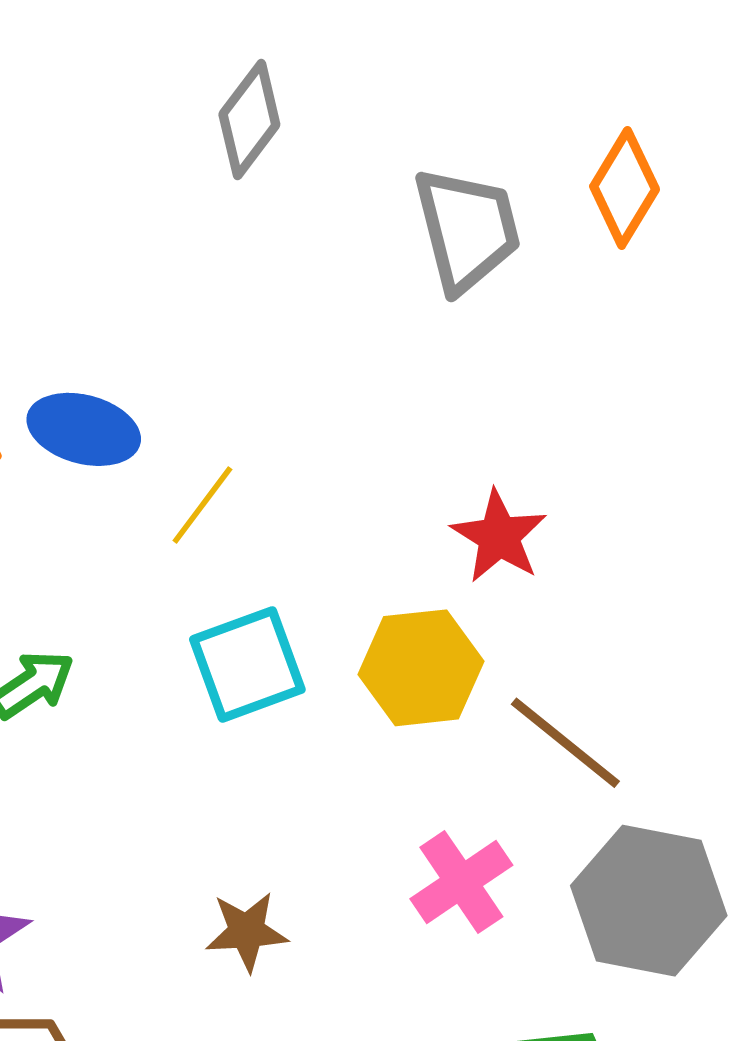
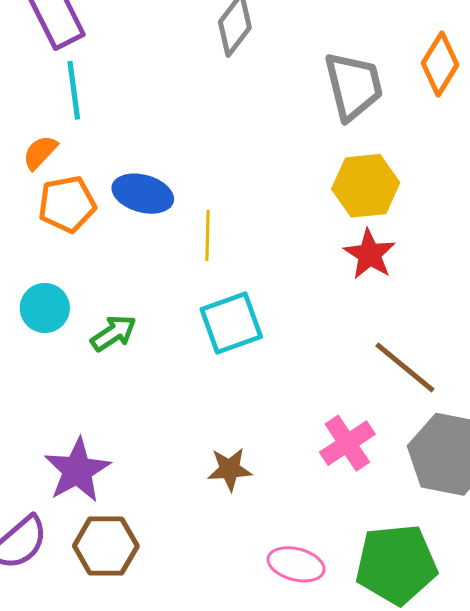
yellow line: (202, 505) -> (207, 235), turned -36
yellow hexagon: (421, 668) -> (366, 186), moved

